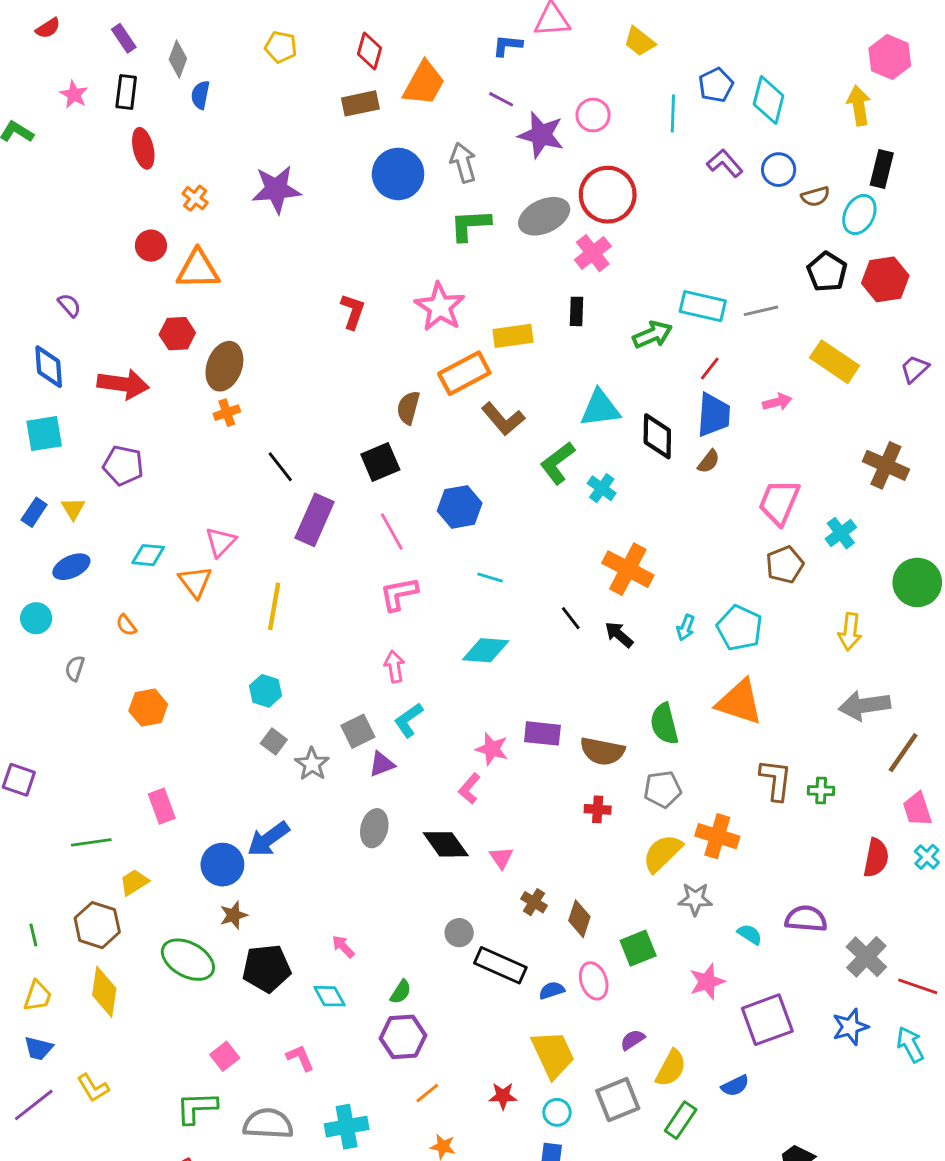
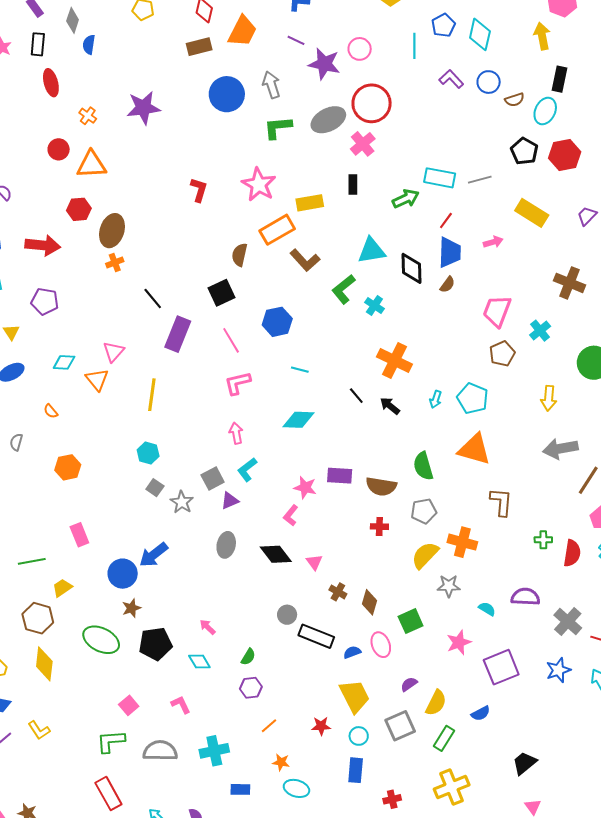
green cross: (821, 791) -> (543, 540), moved
purple hexagon: (403, 1037) -> (251, 688), size x0.7

